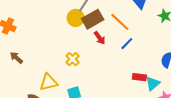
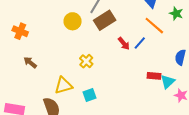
yellow circle: (76, 18) -> (73, 21), moved
orange line: (120, 22) -> (154, 26), moved
red arrow: (100, 38) -> (124, 44), moved

